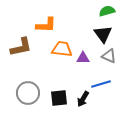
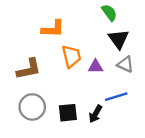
green semicircle: (107, 11) -> (109, 13), moved, turned 70
brown L-shape: (21, 47) -> (29, 69), moved
orange trapezoid: (62, 49) -> (71, 56), turned 70

